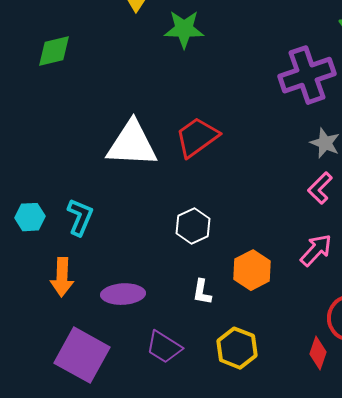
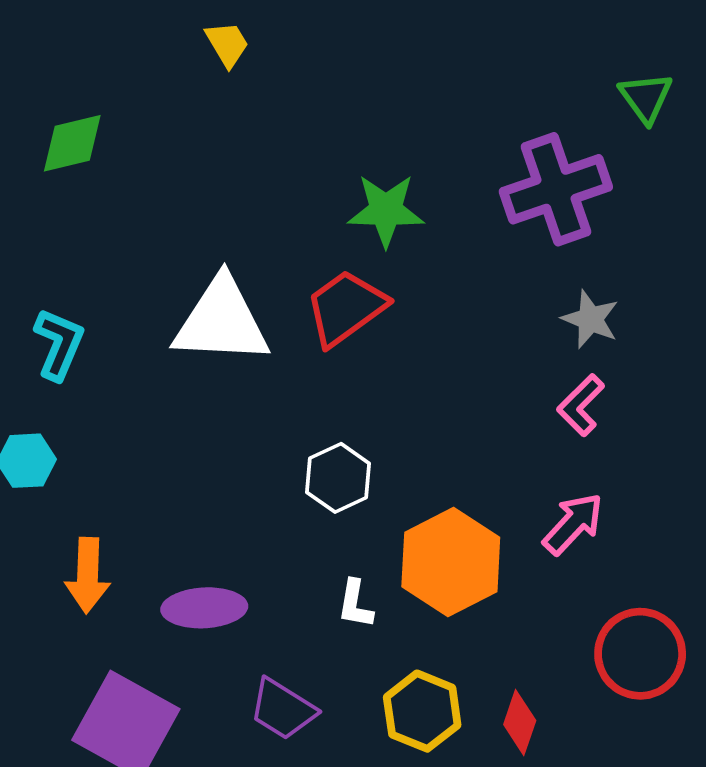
green star: (184, 29) -> (386, 210), moved
cyan L-shape: (80, 217) -> (59, 344), moved
orange hexagon: (252, 270) -> (451, 562), size x1.4
red diamond: (318, 353) -> (520, 723), moved

